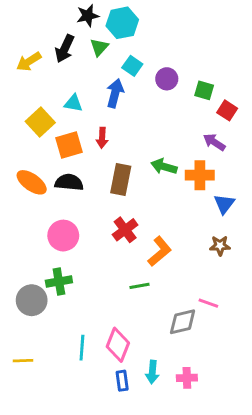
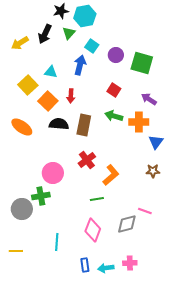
green square: (204, 90) -> (142, 63), size x1.6
red square: (227, 110) -> (114, 90), moved
orange square: (69, 145) -> (48, 101), turned -30
black semicircle: (69, 182) -> (59, 124), moved
pink circle: (63, 236) -> (53, 173), moved
pink diamond: (118, 345) -> (93, 230), moved
cyan arrow: (152, 372) -> (106, 268), moved, turned 77

